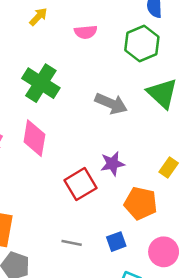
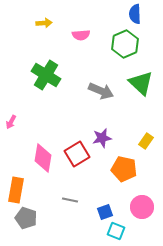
yellow arrow: (38, 17) -> (44, 23), turned 42
pink diamond: (34, 138) -> (43, 158), moved
blue square: (116, 242) -> (105, 212), moved

